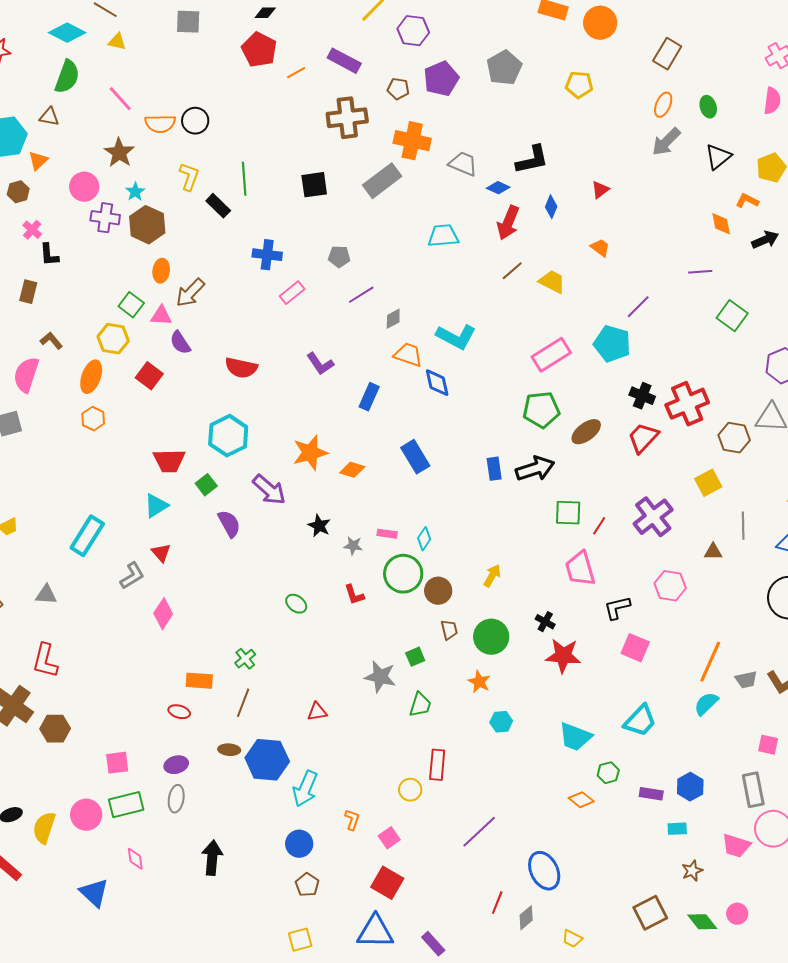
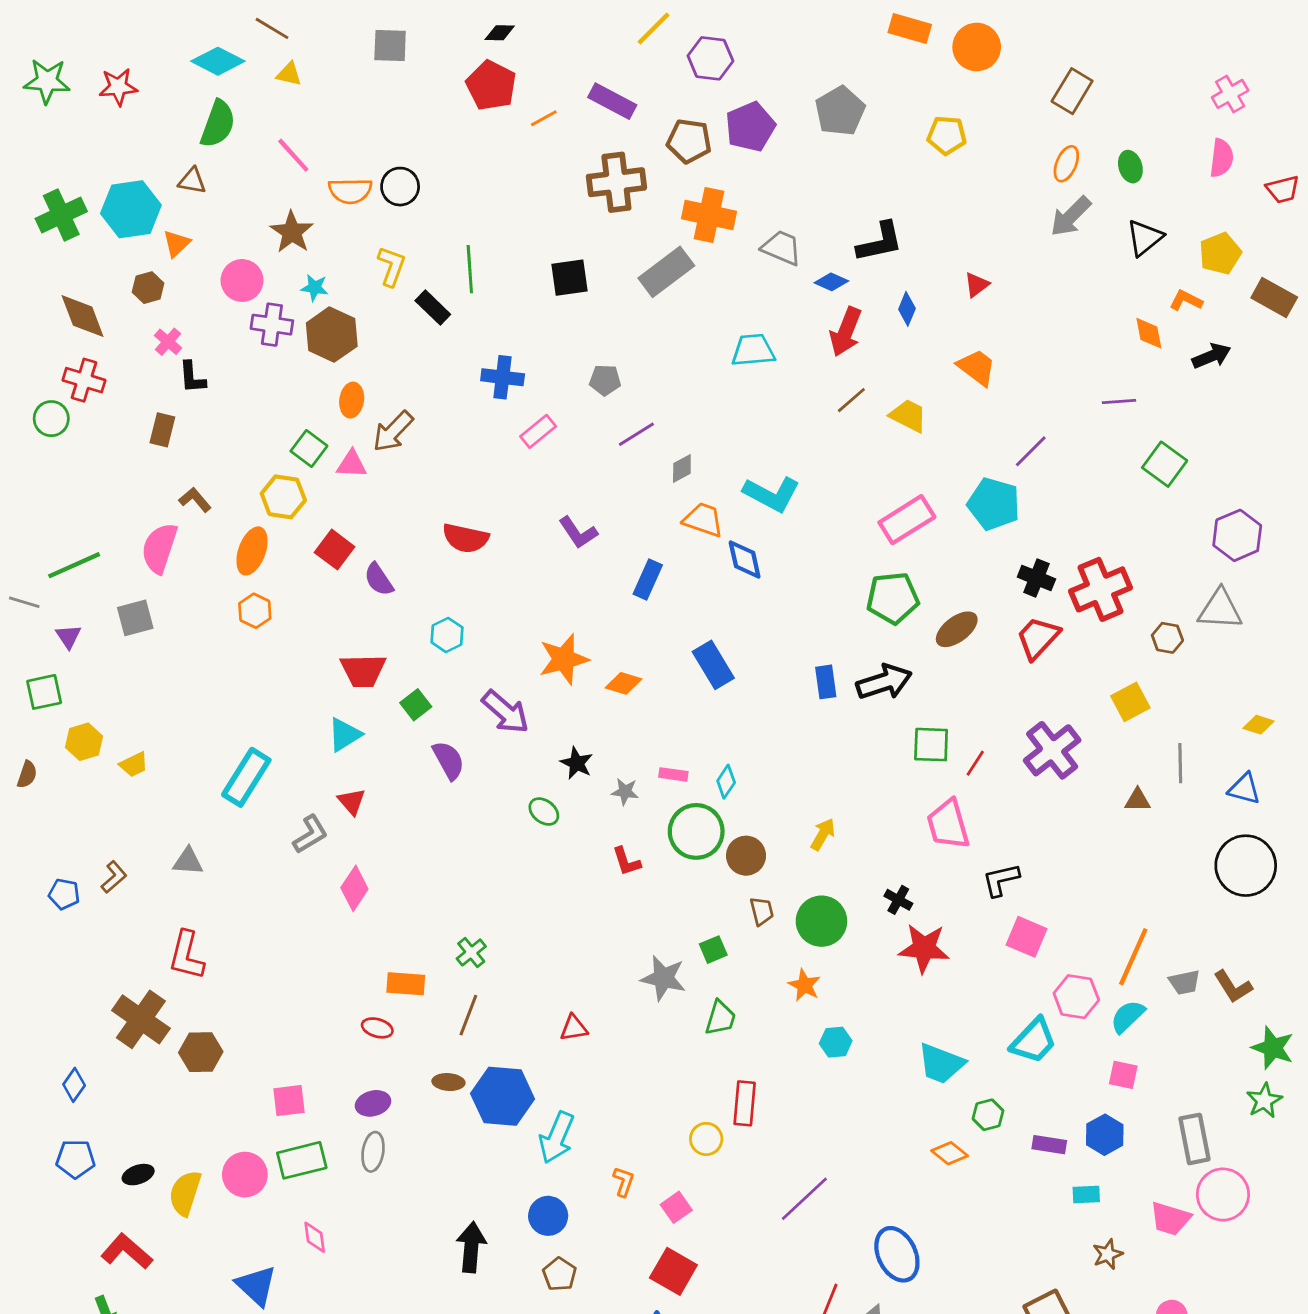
brown pentagon: (398, 89) -> (689, 141), size x1.4
cyan star: (135, 192) -> (315, 288), turned -30
orange trapezoid: (600, 248) -> (977, 367), size x1.4
purple semicircle: (180, 343) -> (379, 579), moved
cyan hexagon: (228, 436) -> (447, 635), size x0.6
brown hexagon: (734, 438) -> (1167, 638), size x0.7
pink hexagon: (670, 586) -> (1076, 997), moved
green ellipse: (296, 604) -> (544, 812), moved
pink square: (768, 745) -> (1123, 1075), moved
black arrow: (212, 858) -> (471, 1247), moved

